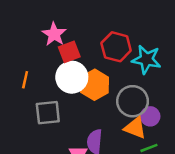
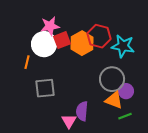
pink star: (54, 34) -> (50, 26), turned 30
white circle: (72, 77) -> (44, 44), moved
orange hexagon: (95, 85) -> (82, 43), moved

